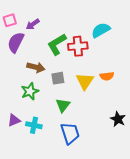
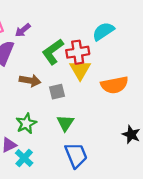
orange semicircle: (107, 76) -> (114, 85), size x1.6
yellow triangle: (85, 81) -> (80, 70), moved
green star: (30, 91) -> (26, 123), moved
cyan cross: (34, 125) -> (24, 158), moved, turned 35

